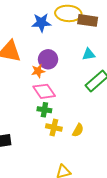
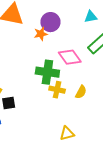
pink diamond: (44, 91) -> (70, 57), moved
green cross: (44, 110) -> (47, 72), size x1.6

